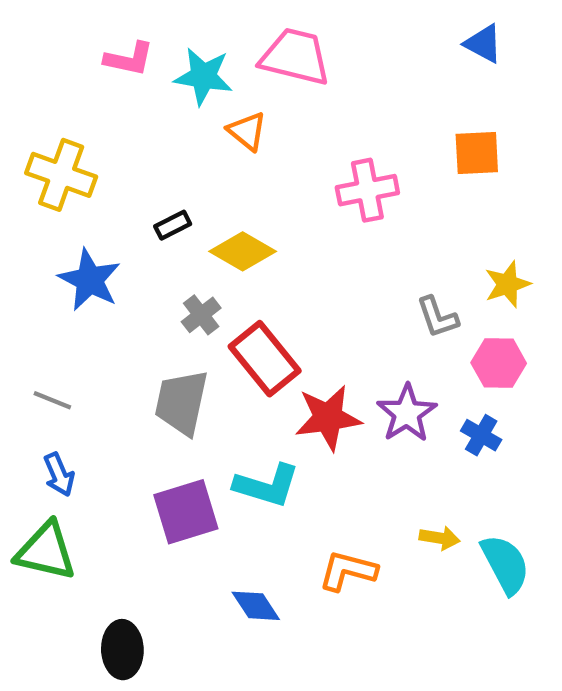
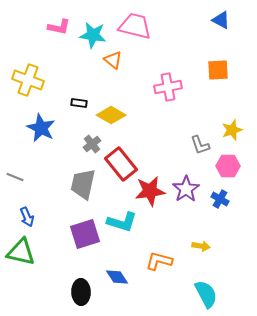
black rectangle: (173, 225) -> (79, 103), turned 35
gray line: (52, 400) -> (15, 177), moved
cyan semicircle: (505, 564) -> (206, 294), moved
black ellipse: (122, 650) -> (81, 292), moved

